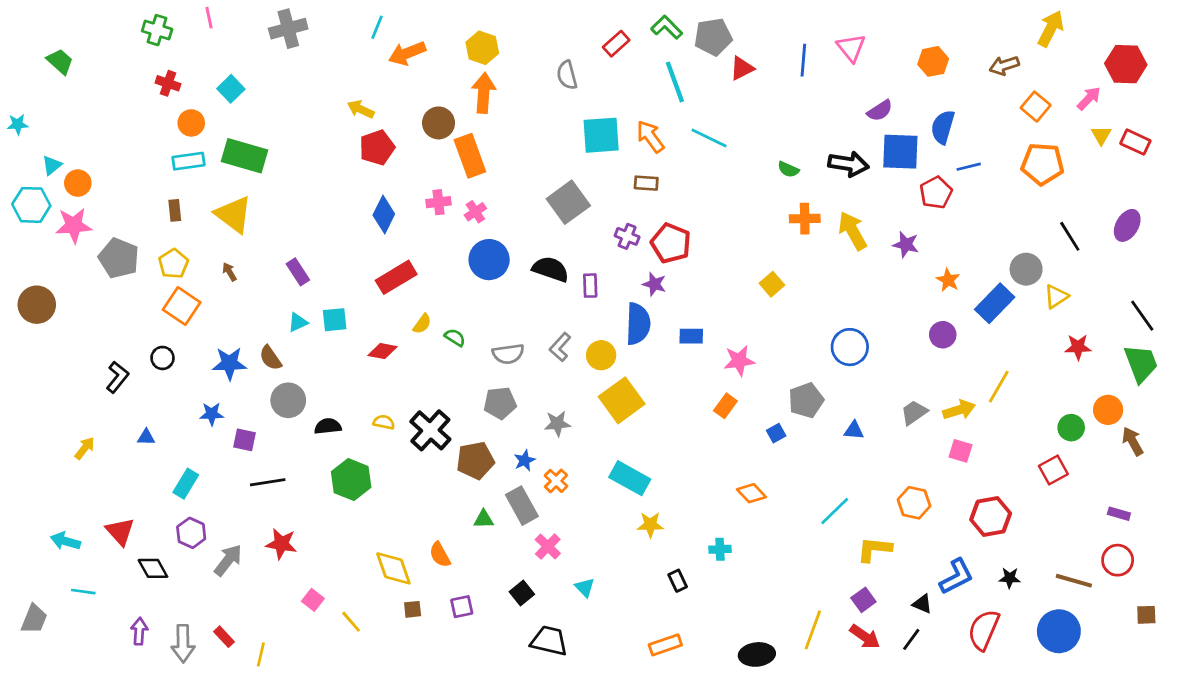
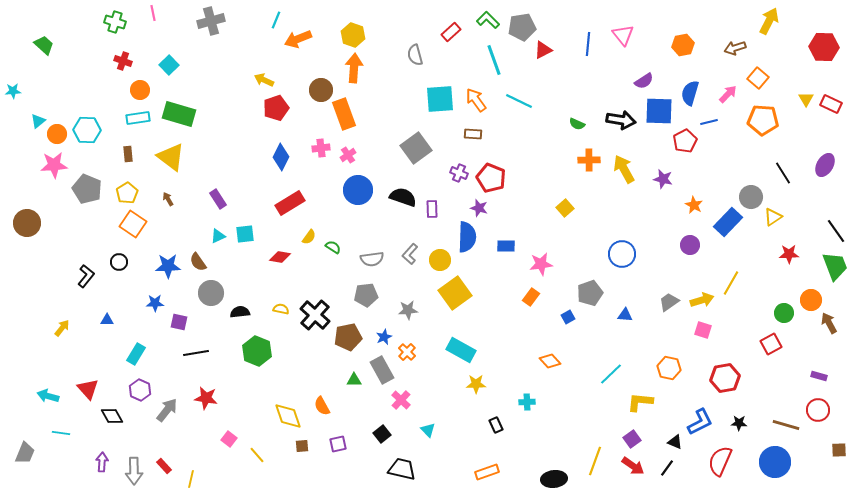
pink arrow: (1089, 98) -> (728, 94), moved
cyan hexagon: (31, 205) -> (87, 130), moved

